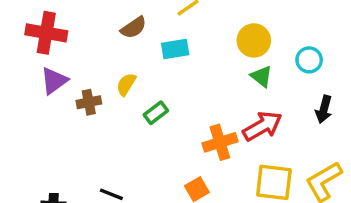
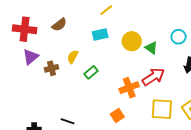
brown semicircle: (134, 28) -> (59, 25), moved
yellow circle: (254, 40) -> (132, 41), moved

